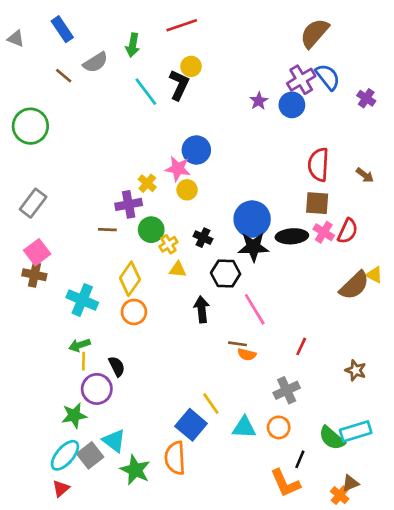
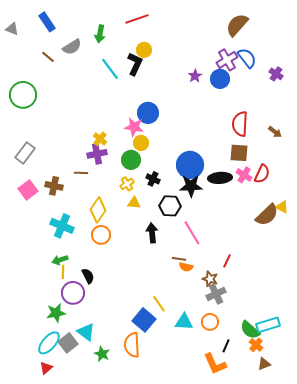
yellow cross: (147, 183) -> (100, 139), moved
green circle: (151, 230) -> (131, 160), moved
brown cross: (34, 275) -> (54, 186), moved
brown star: (356, 370) -> (210, 279), moved
green star: (135, 470) -> (102, 354), size x0.7
orange cross: (340, 495) -> (256, 345), moved

